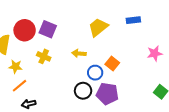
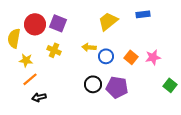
pink star: (155, 53) -> (153, 57), moved
orange square: (112, 64) -> (131, 57), moved
blue circle: (95, 73) -> (106, 56), moved

